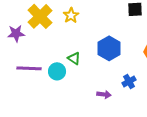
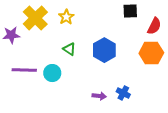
green triangle: (74, 58) -> (69, 49), moved
blue cross: (129, 81) -> (123, 93), moved, turned -32

